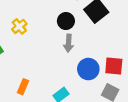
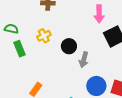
black circle: (66, 21) -> (69, 46), moved

